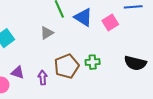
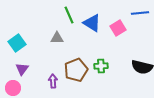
gray triangle: (47, 33) -> (57, 38), turned 32
purple triangle: (18, 72) -> (22, 69), moved, turned 48

